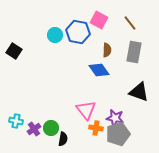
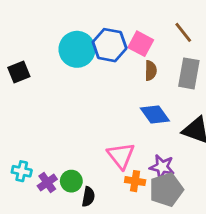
pink square: (99, 20) -> (141, 44), moved
cyan circle: (55, 35) -> (77, 49), size x1.6
black square: (14, 51) -> (19, 72), turned 35
blue diamond: (99, 70) -> (155, 115), moved

